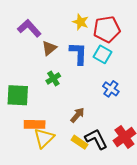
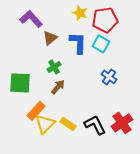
brown arrow: (77, 115) -> (58, 87), moved
orange rectangle: (35, 124) -> (36, 111), turned -48
yellow rectangle: (80, 142) -> (68, 124), moved

